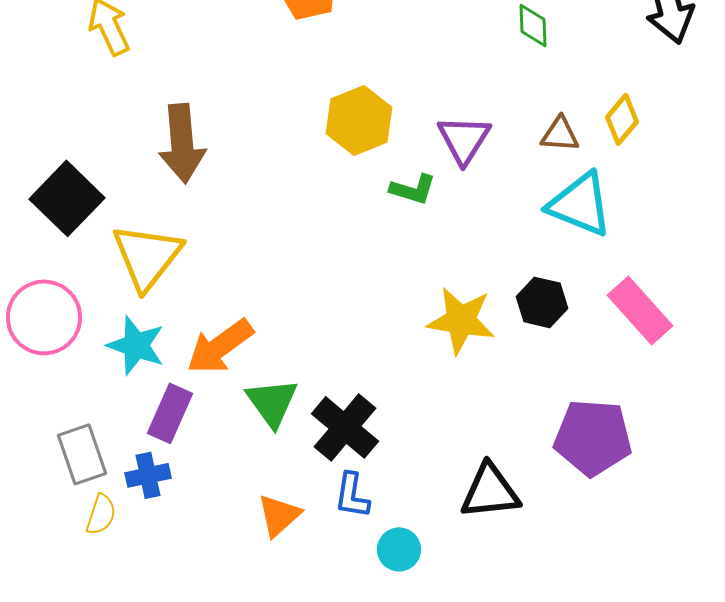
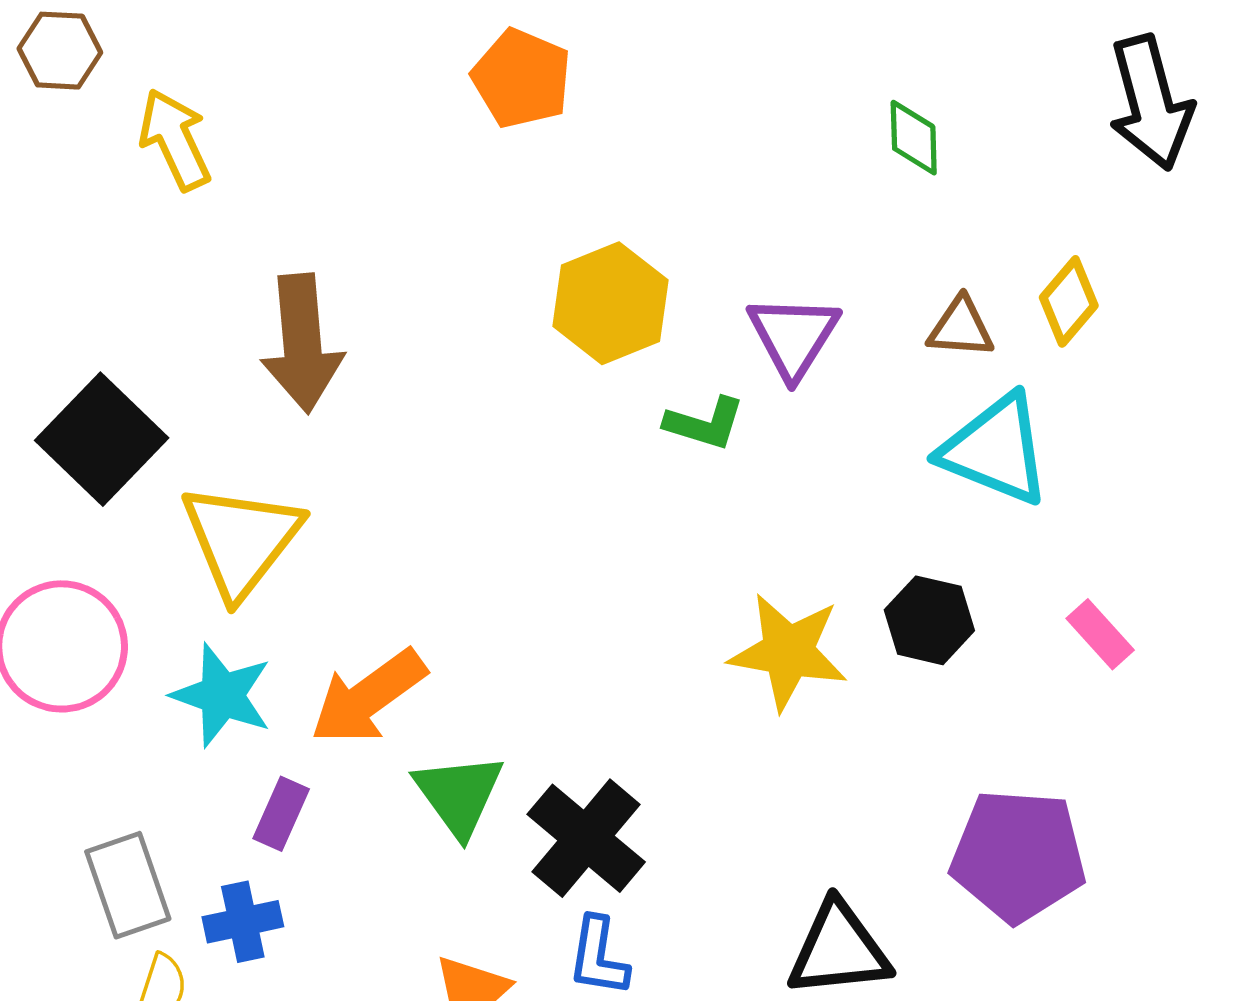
pink rectangle: (640, 310) -> (1100, 634), size x0.6
purple rectangle: (170, 413) -> (281, 814), size x0.7

